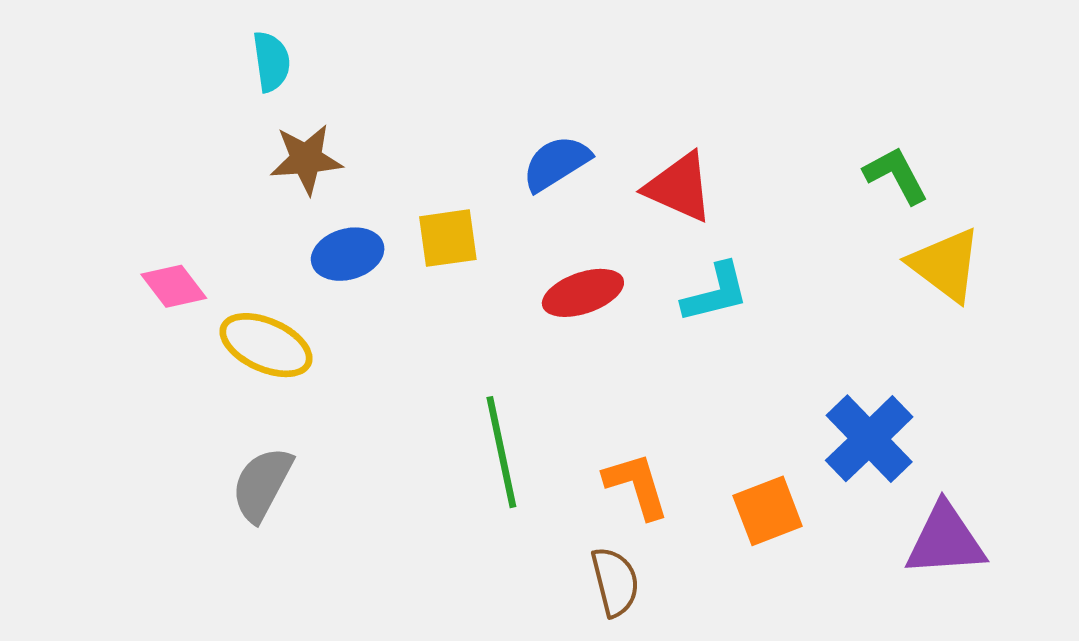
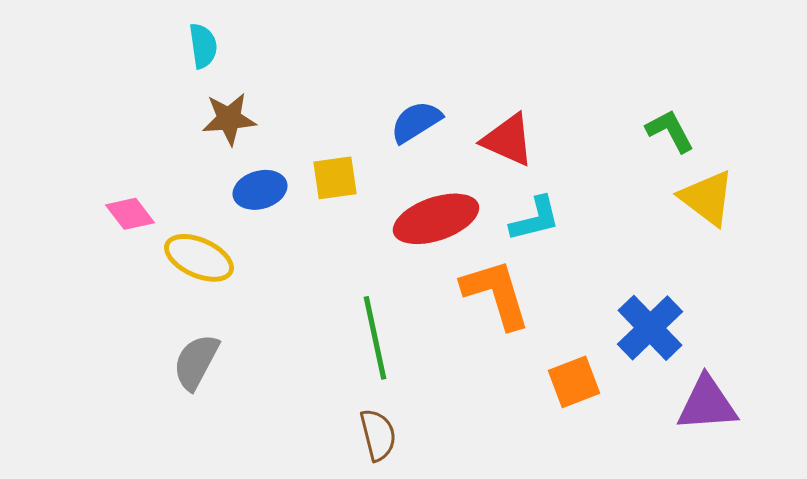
red ellipse: (583, 293) -> (436, 219), size x1.4
orange L-shape: (636, 485) -> (496, 294), moved, size x1.4
brown semicircle: (615, 582) -> (378, 435), moved

